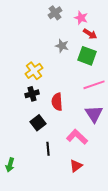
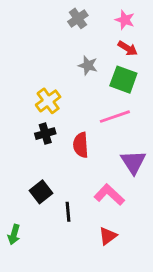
pink star: (81, 18) -> (125, 20), moved
pink line: (94, 85) -> (115, 117), moved
black square: (38, 123) -> (41, 192), moved

